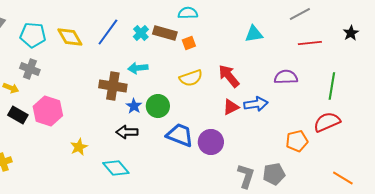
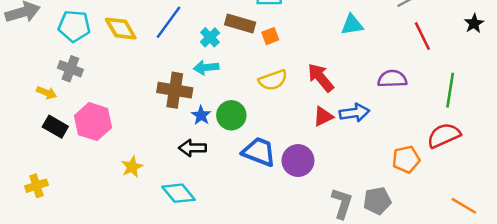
cyan cross: (141, 33) -> (210, 37), moved
red line: (310, 43) -> (422, 36), turned 70

